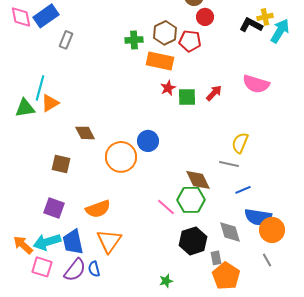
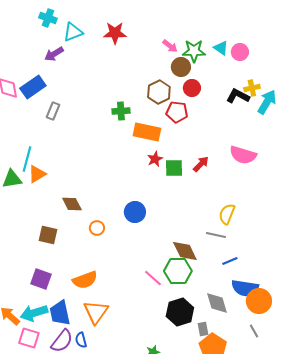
brown hexagon: (165, 33) -> (159, 92), moved
orange circle: (121, 157) -> (97, 228), moved, size x0.5

